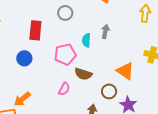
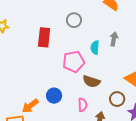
blue circle: (24, 58) -> (54, 96), moved
pink semicircle: (64, 89) -> (83, 105), moved, turned -32

